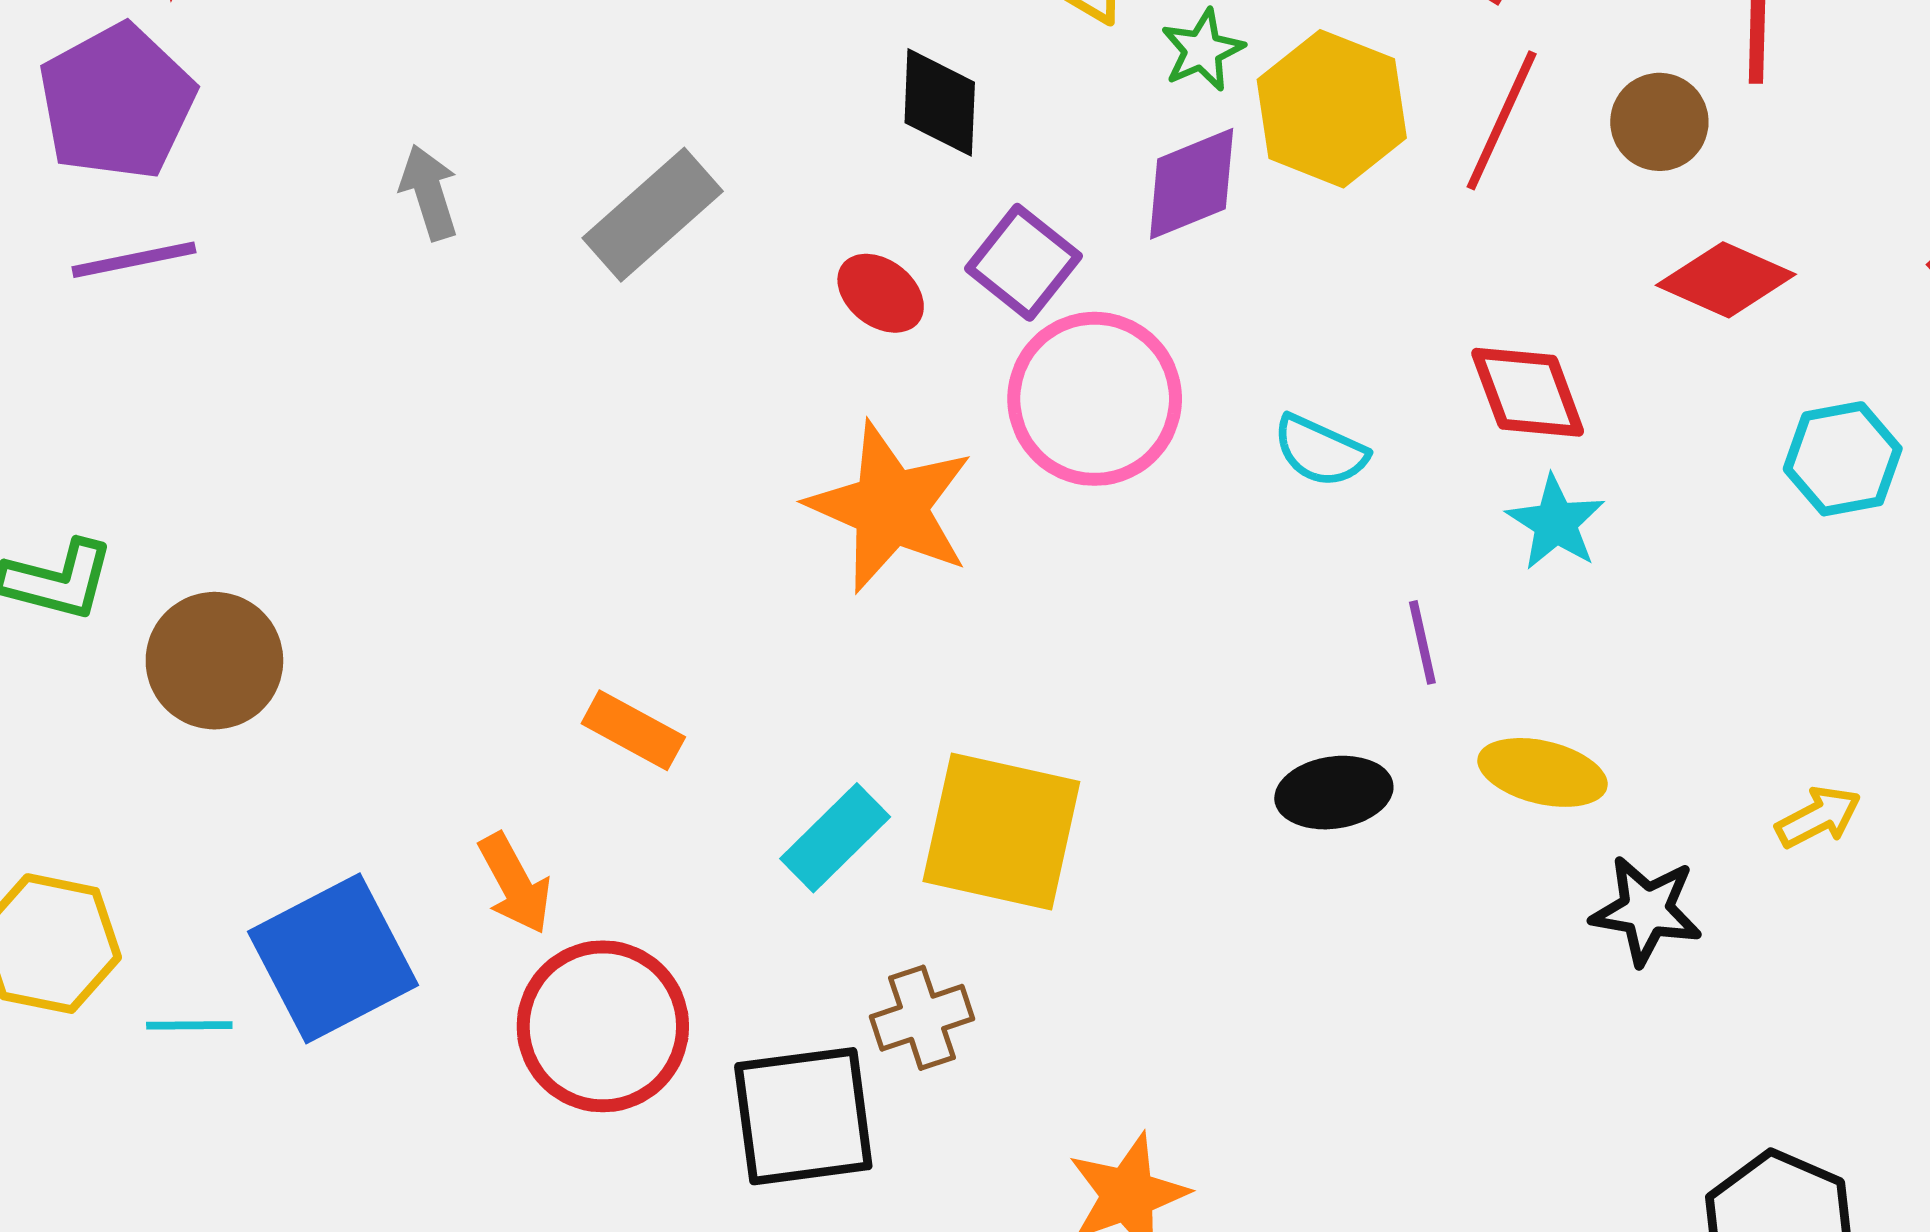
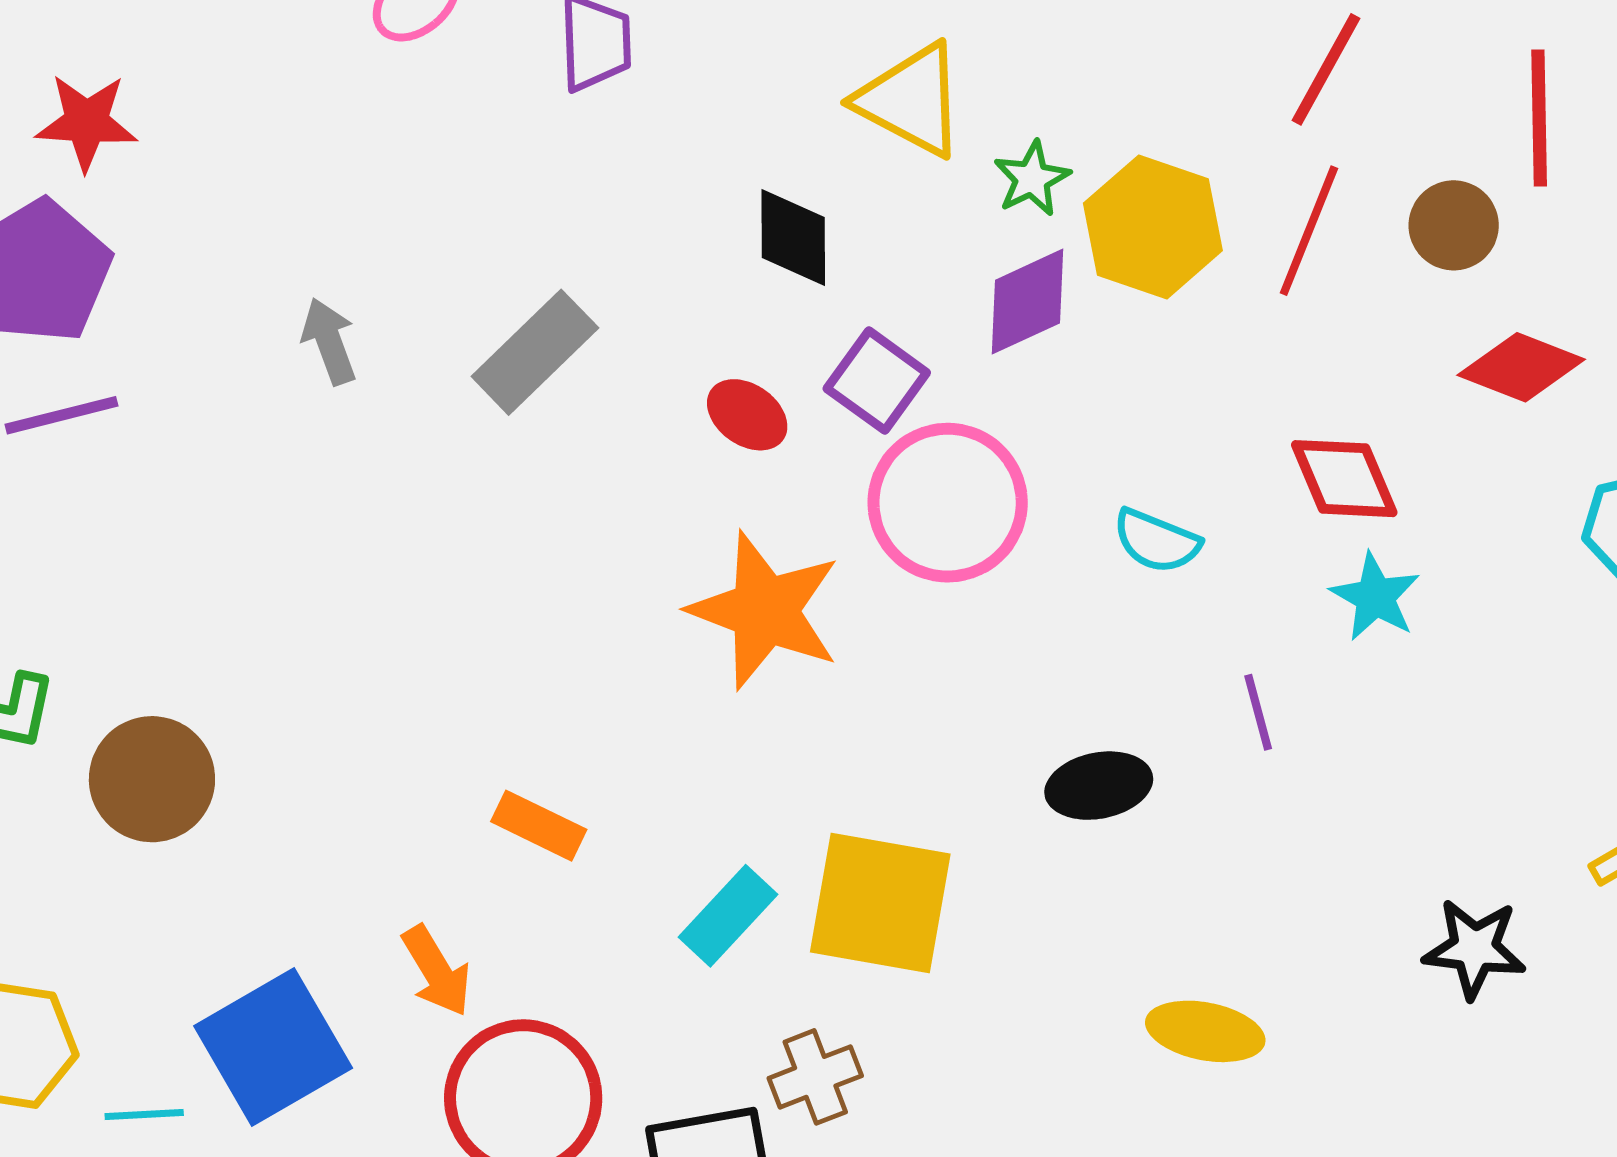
yellow ellipse: (1543, 772) -> (1205, 1031), moved
black ellipse: (1334, 793) -> (1099, 786), moved

